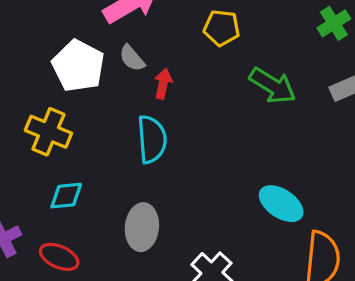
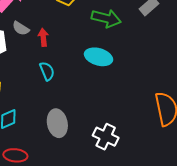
cyan semicircle: (152, 139) -> (47, 71), size x0.7
cyan ellipse: (281, 204) -> (98, 57), moved

